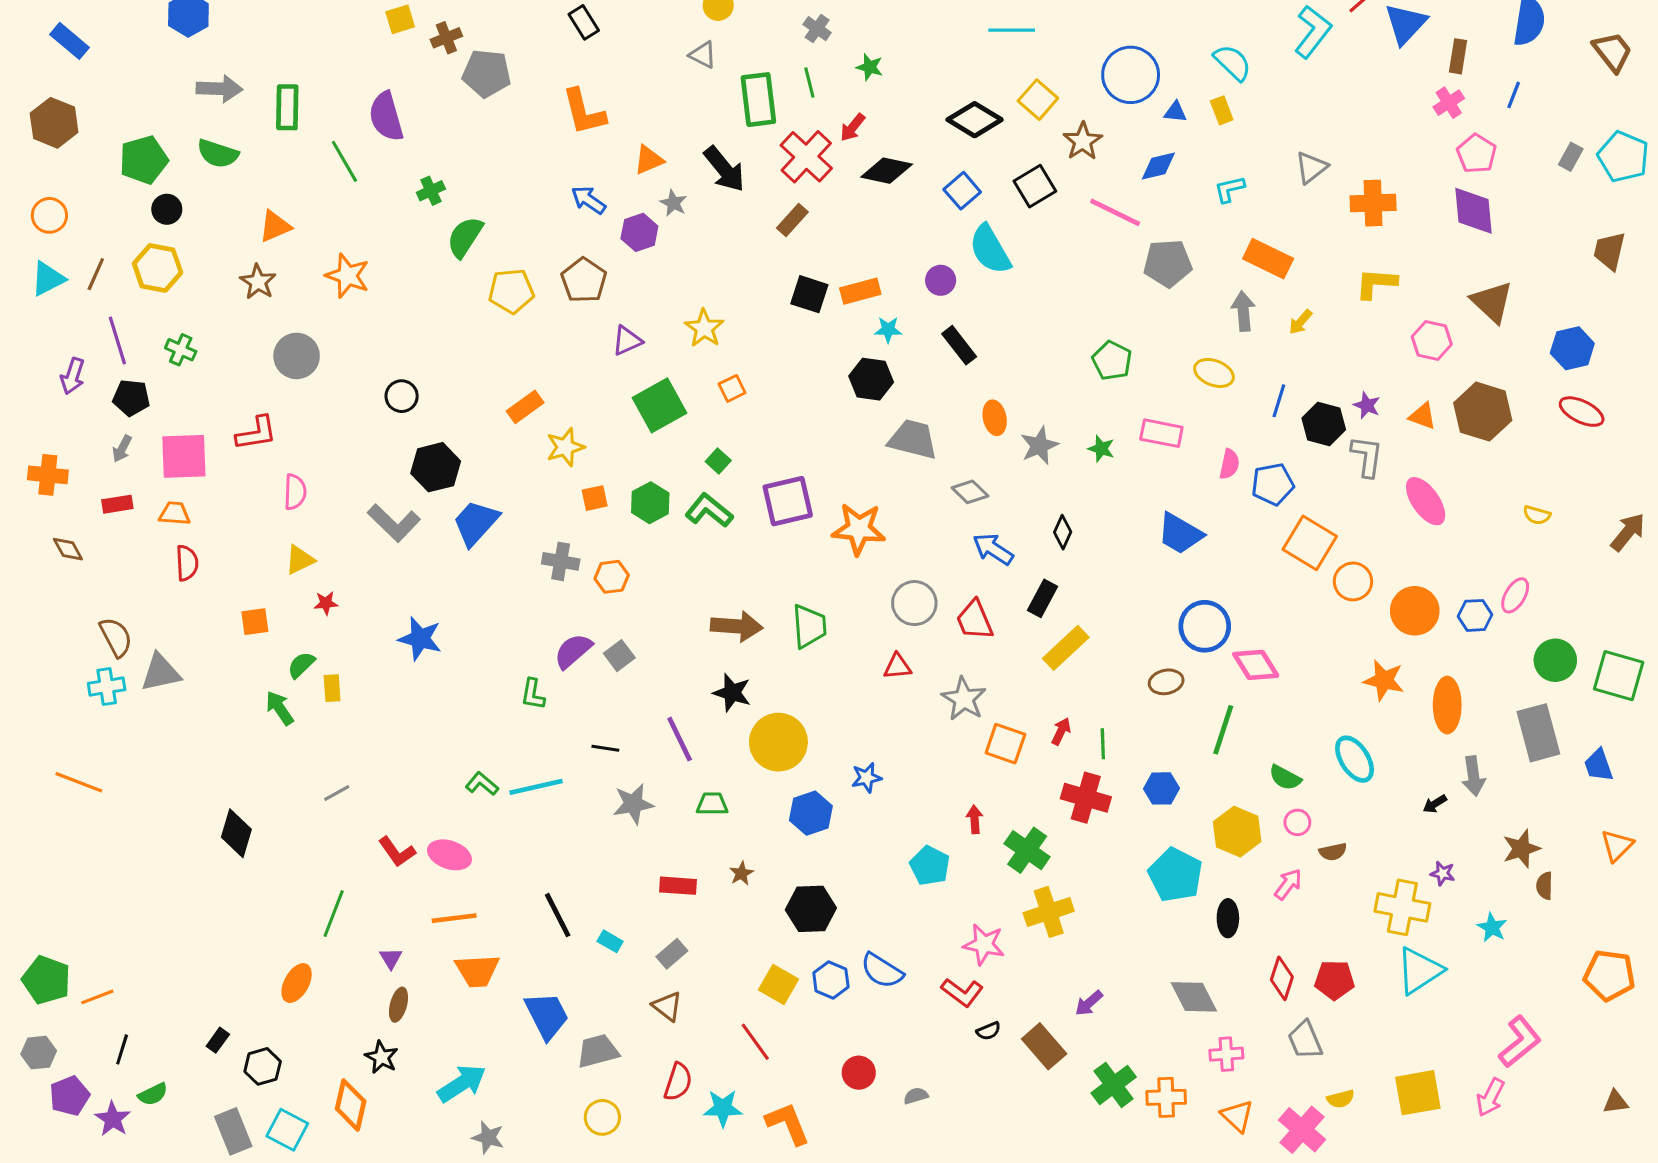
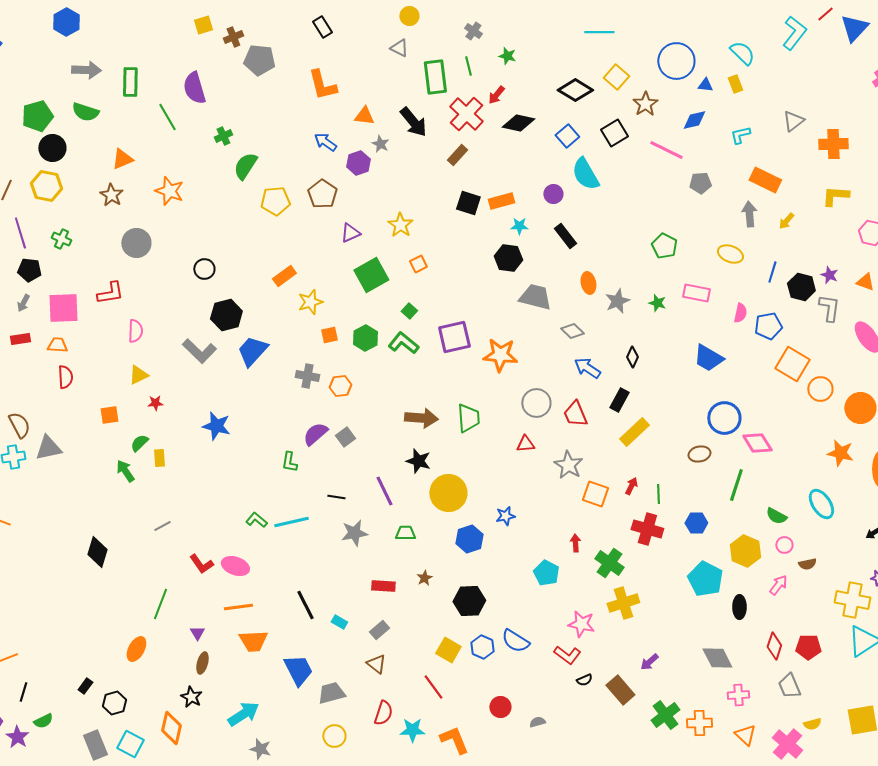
orange triangle: (649, 160) -> (364, 116), turned 30
black circle: (167, 209) -> (52, 148), size x1.4
gray pentagon: (1168, 263) -> (700, 183), size x0.7

